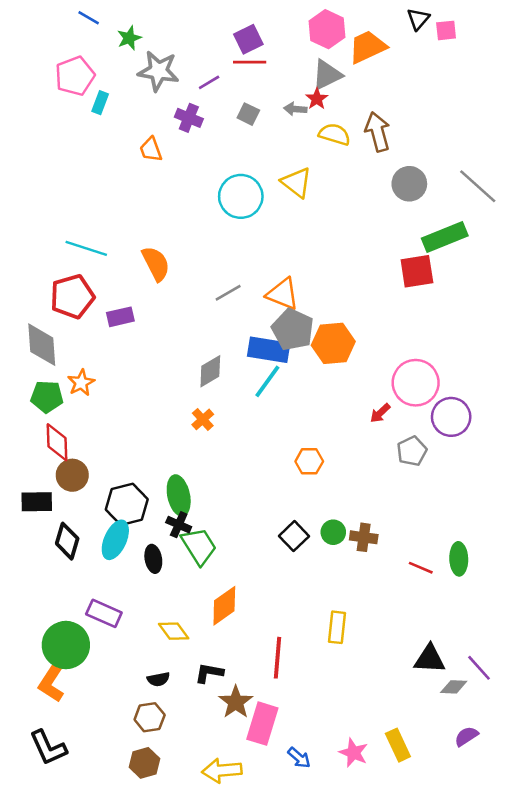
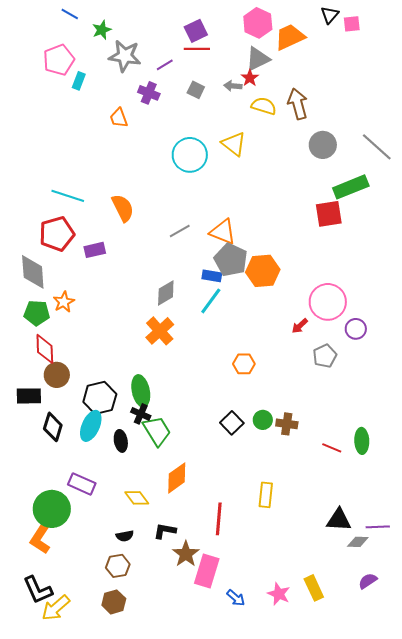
blue rectangle: (269, 350) -> (212, 276), size x0.6
purple circle: (451, 417) -> (356, 329), size x0.7
orange cross: (203, 419) -> (160, 331), size x1.6
purple line: (479, 668) -> (378, 527), turned -50
yellow arrow: (222, 770) -> (56, 608), moved, turned -36

